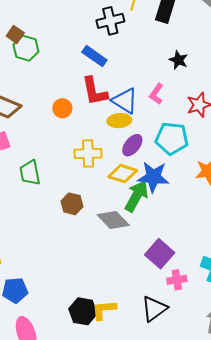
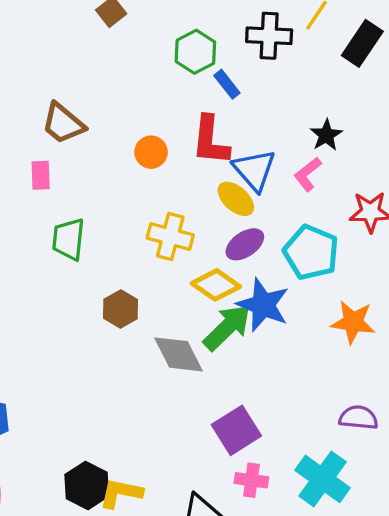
green hexagon: (26, 48) -> (195, 52), moved
blue rectangle: (94, 56) -> (227, 84), size x0.7
black star: (178, 60) -> (326, 135), moved
yellow ellipse: (119, 121) -> (236, 199), turned 30

